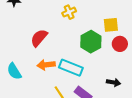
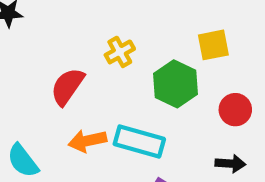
yellow cross: (69, 12) -> (120, 52), moved
red circle: (120, 44) -> (235, 110), moved

